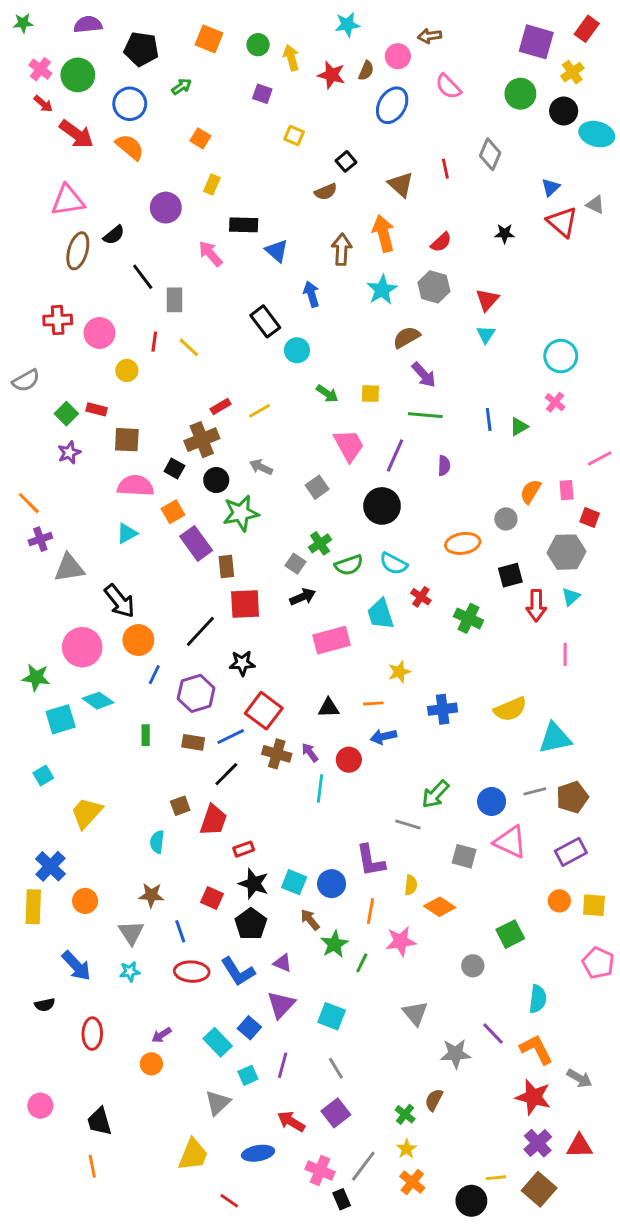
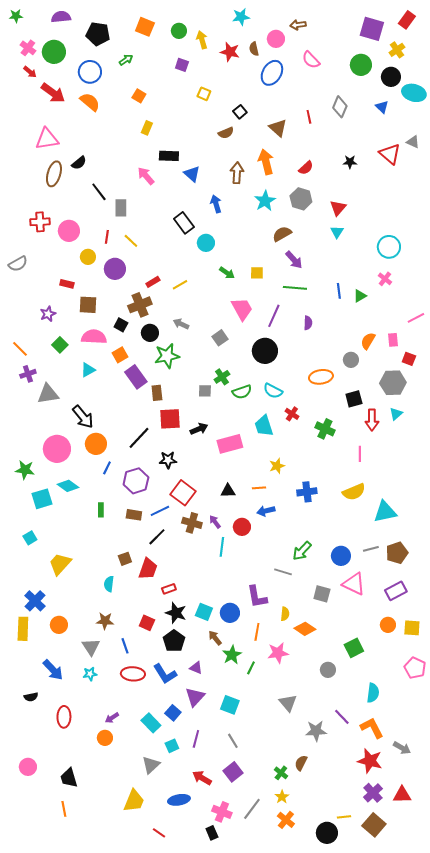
brown semicircle: (366, 71) -> (254, 49), turned 144
blue triangle: (551, 187) -> (382, 107), moved, turned -32
purple circle: (166, 208) -> (115, 269), moved
green square: (66, 414) -> (60, 345), moved
gray square: (296, 564) -> (205, 391), turned -32
black arrow: (303, 597) -> (199, 429), moved
pink line: (565, 654) -> (360, 454), moved
black rectangle: (342, 1199) -> (212, 833), moved

